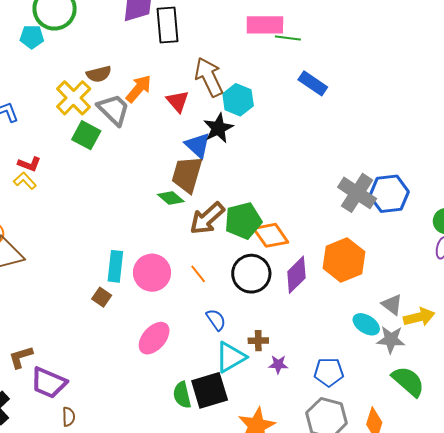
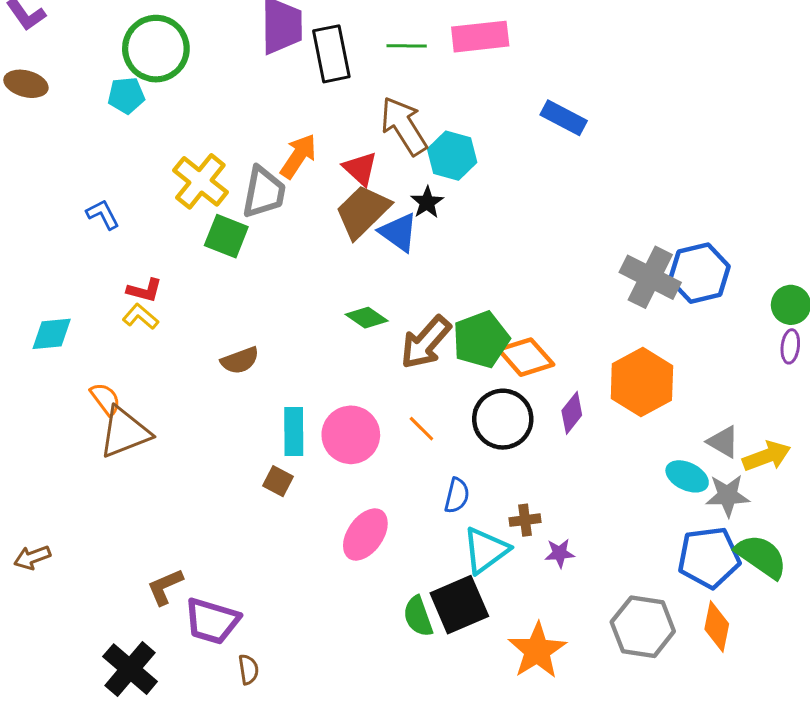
green line: (288, 38) -> (407, 46), moved
brown semicircle: (99, 74) -> (240, 360), moved
gray trapezoid: (114, 110) -> (264, 192), turned 63
black star: (218, 128) -> (427, 202), size x0.7
brown trapezoid: (187, 174) -> (363, 212), moved, turned 36
purple diamond: (296, 275) -> (572, 413), size x0.7
blue semicircle: (216, 320) -> (457, 496), turned 55
blue pentagon: (329, 372) -> (709, 557), moved, size x1.4

